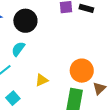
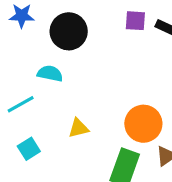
cyan semicircle: (18, 49) -> (50, 73), turned 56

